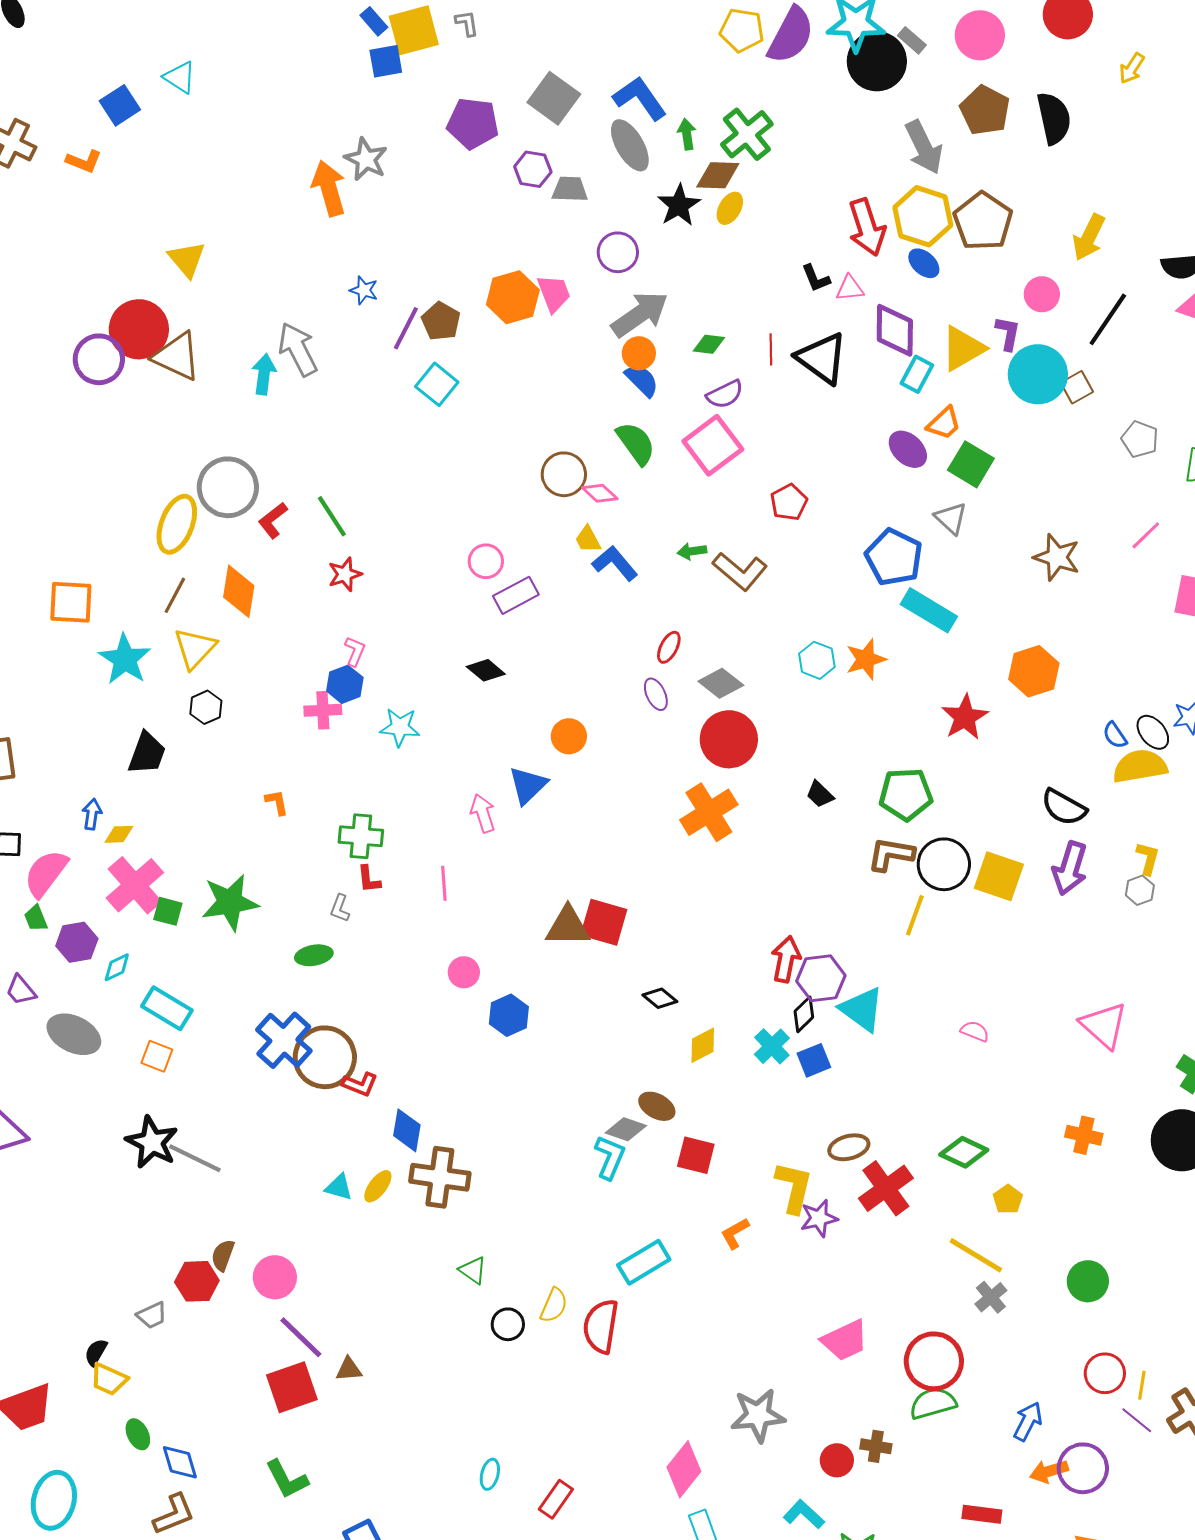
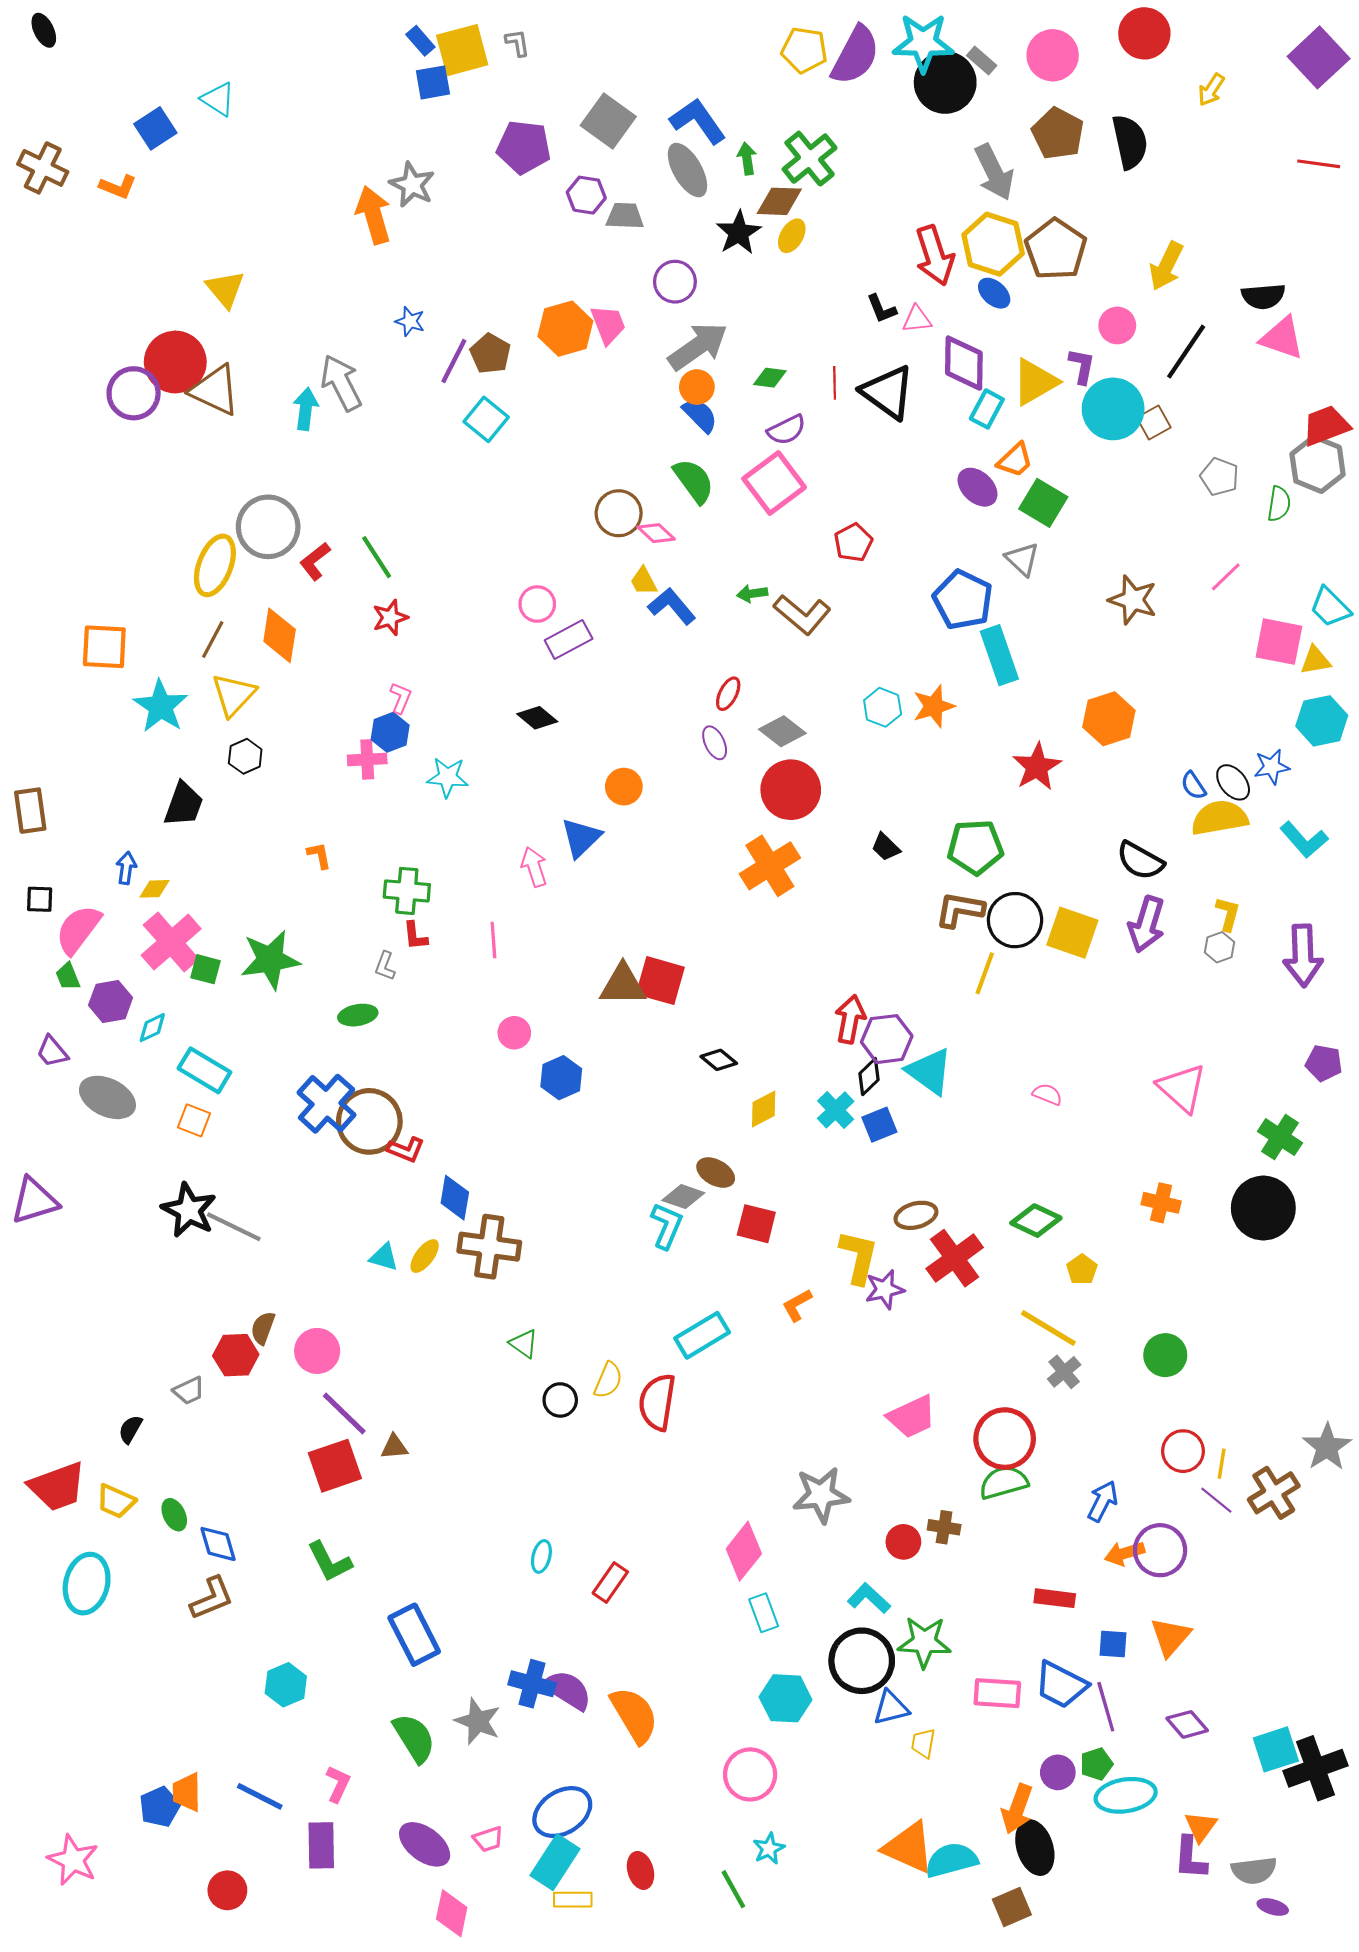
cyan rectangle: (929, 610) -> (999, 655), turned 40
yellow trapezoid: (109, 1379) -> (116, 1501), moved

